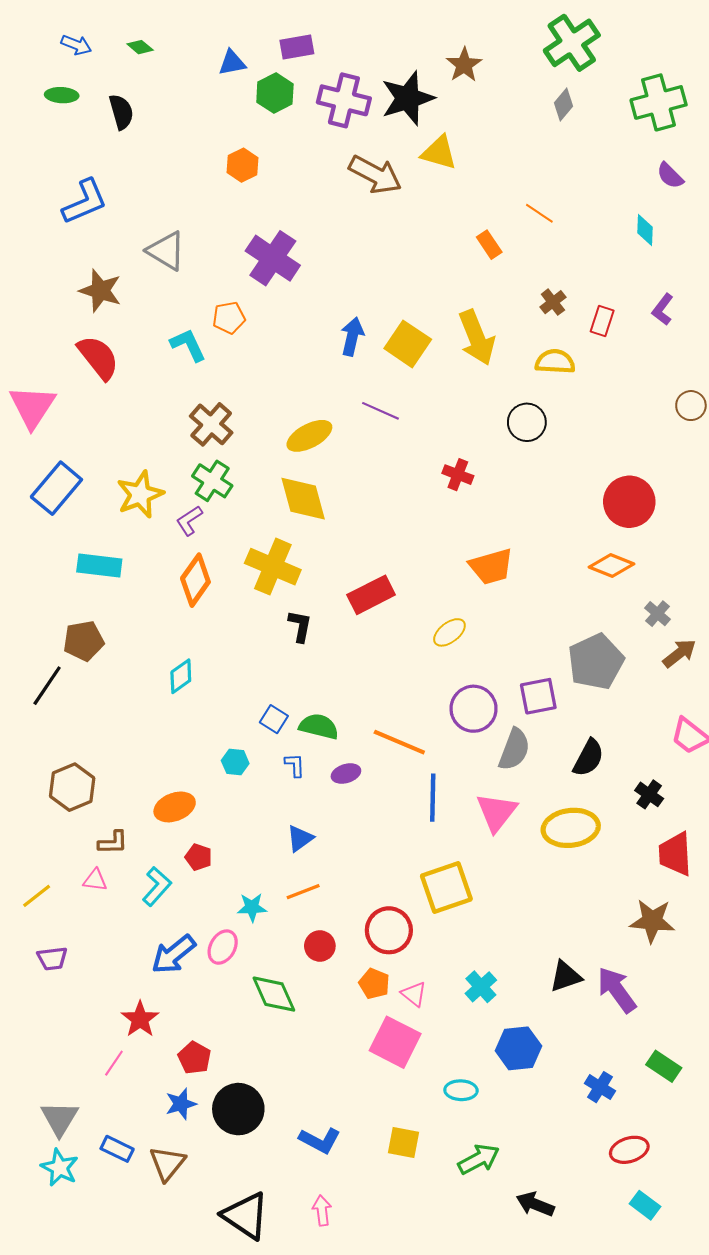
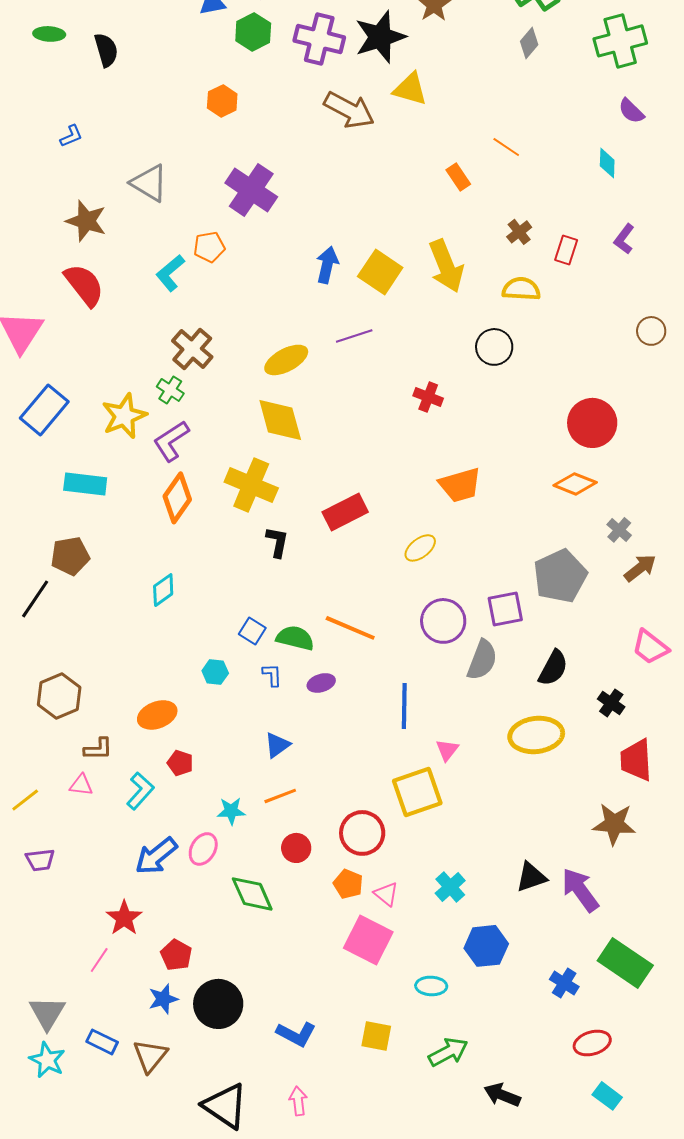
blue L-shape: (85, 202) -> (71, 136), size x0.5
cyan L-shape: (188, 345) -> (170, 273), turned -105
purple line: (380, 411) -> (354, 336), turned -42
green cross: (212, 481) -> (170, 390), moved, size x0.7
purple L-shape: (189, 521) -> (171, 441), size x1.4
orange line: (399, 742) -> (350, 628), moved
pink triangle: (497, 812) -> (447, 750), moved, size x0.6
green rectangle: (664, 1066) -> (625, 963), size x1.6

